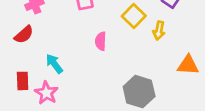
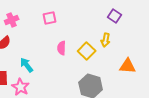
yellow square: (134, 16) -> (87, 51), moved

